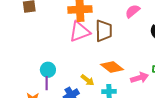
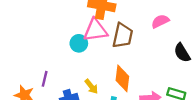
orange diamond: (112, 67) -> (122, 78), turned 45
cyan circle: (48, 70) -> (79, 43), moved

